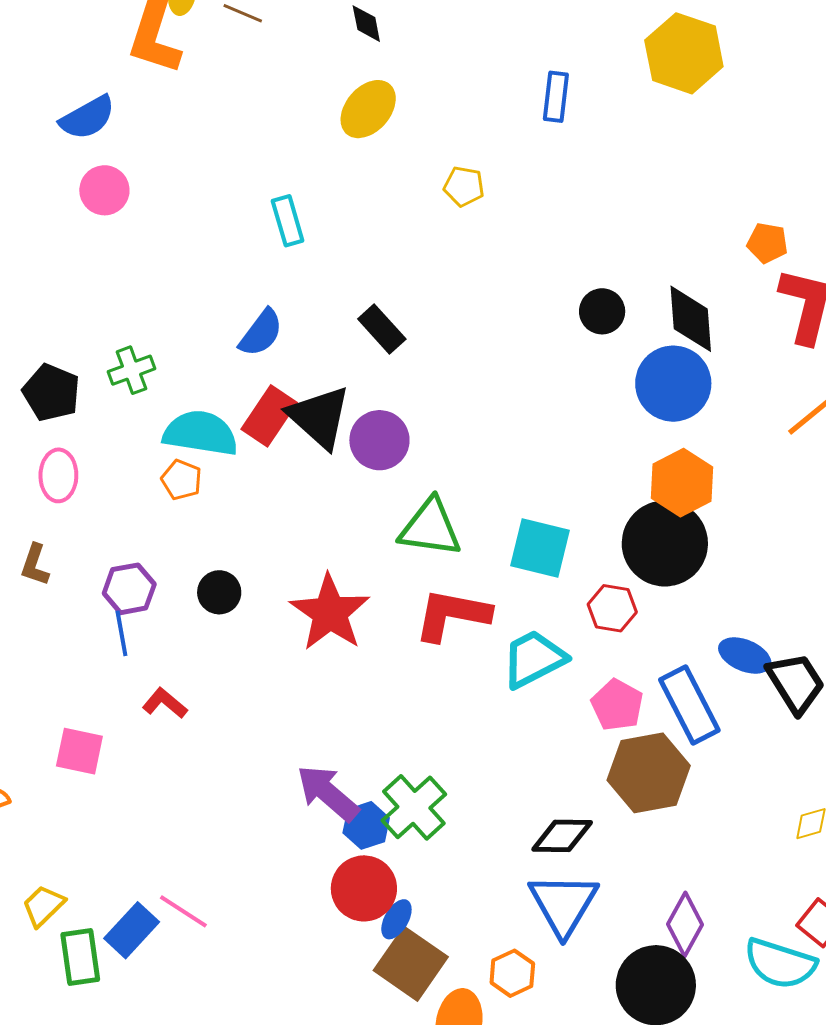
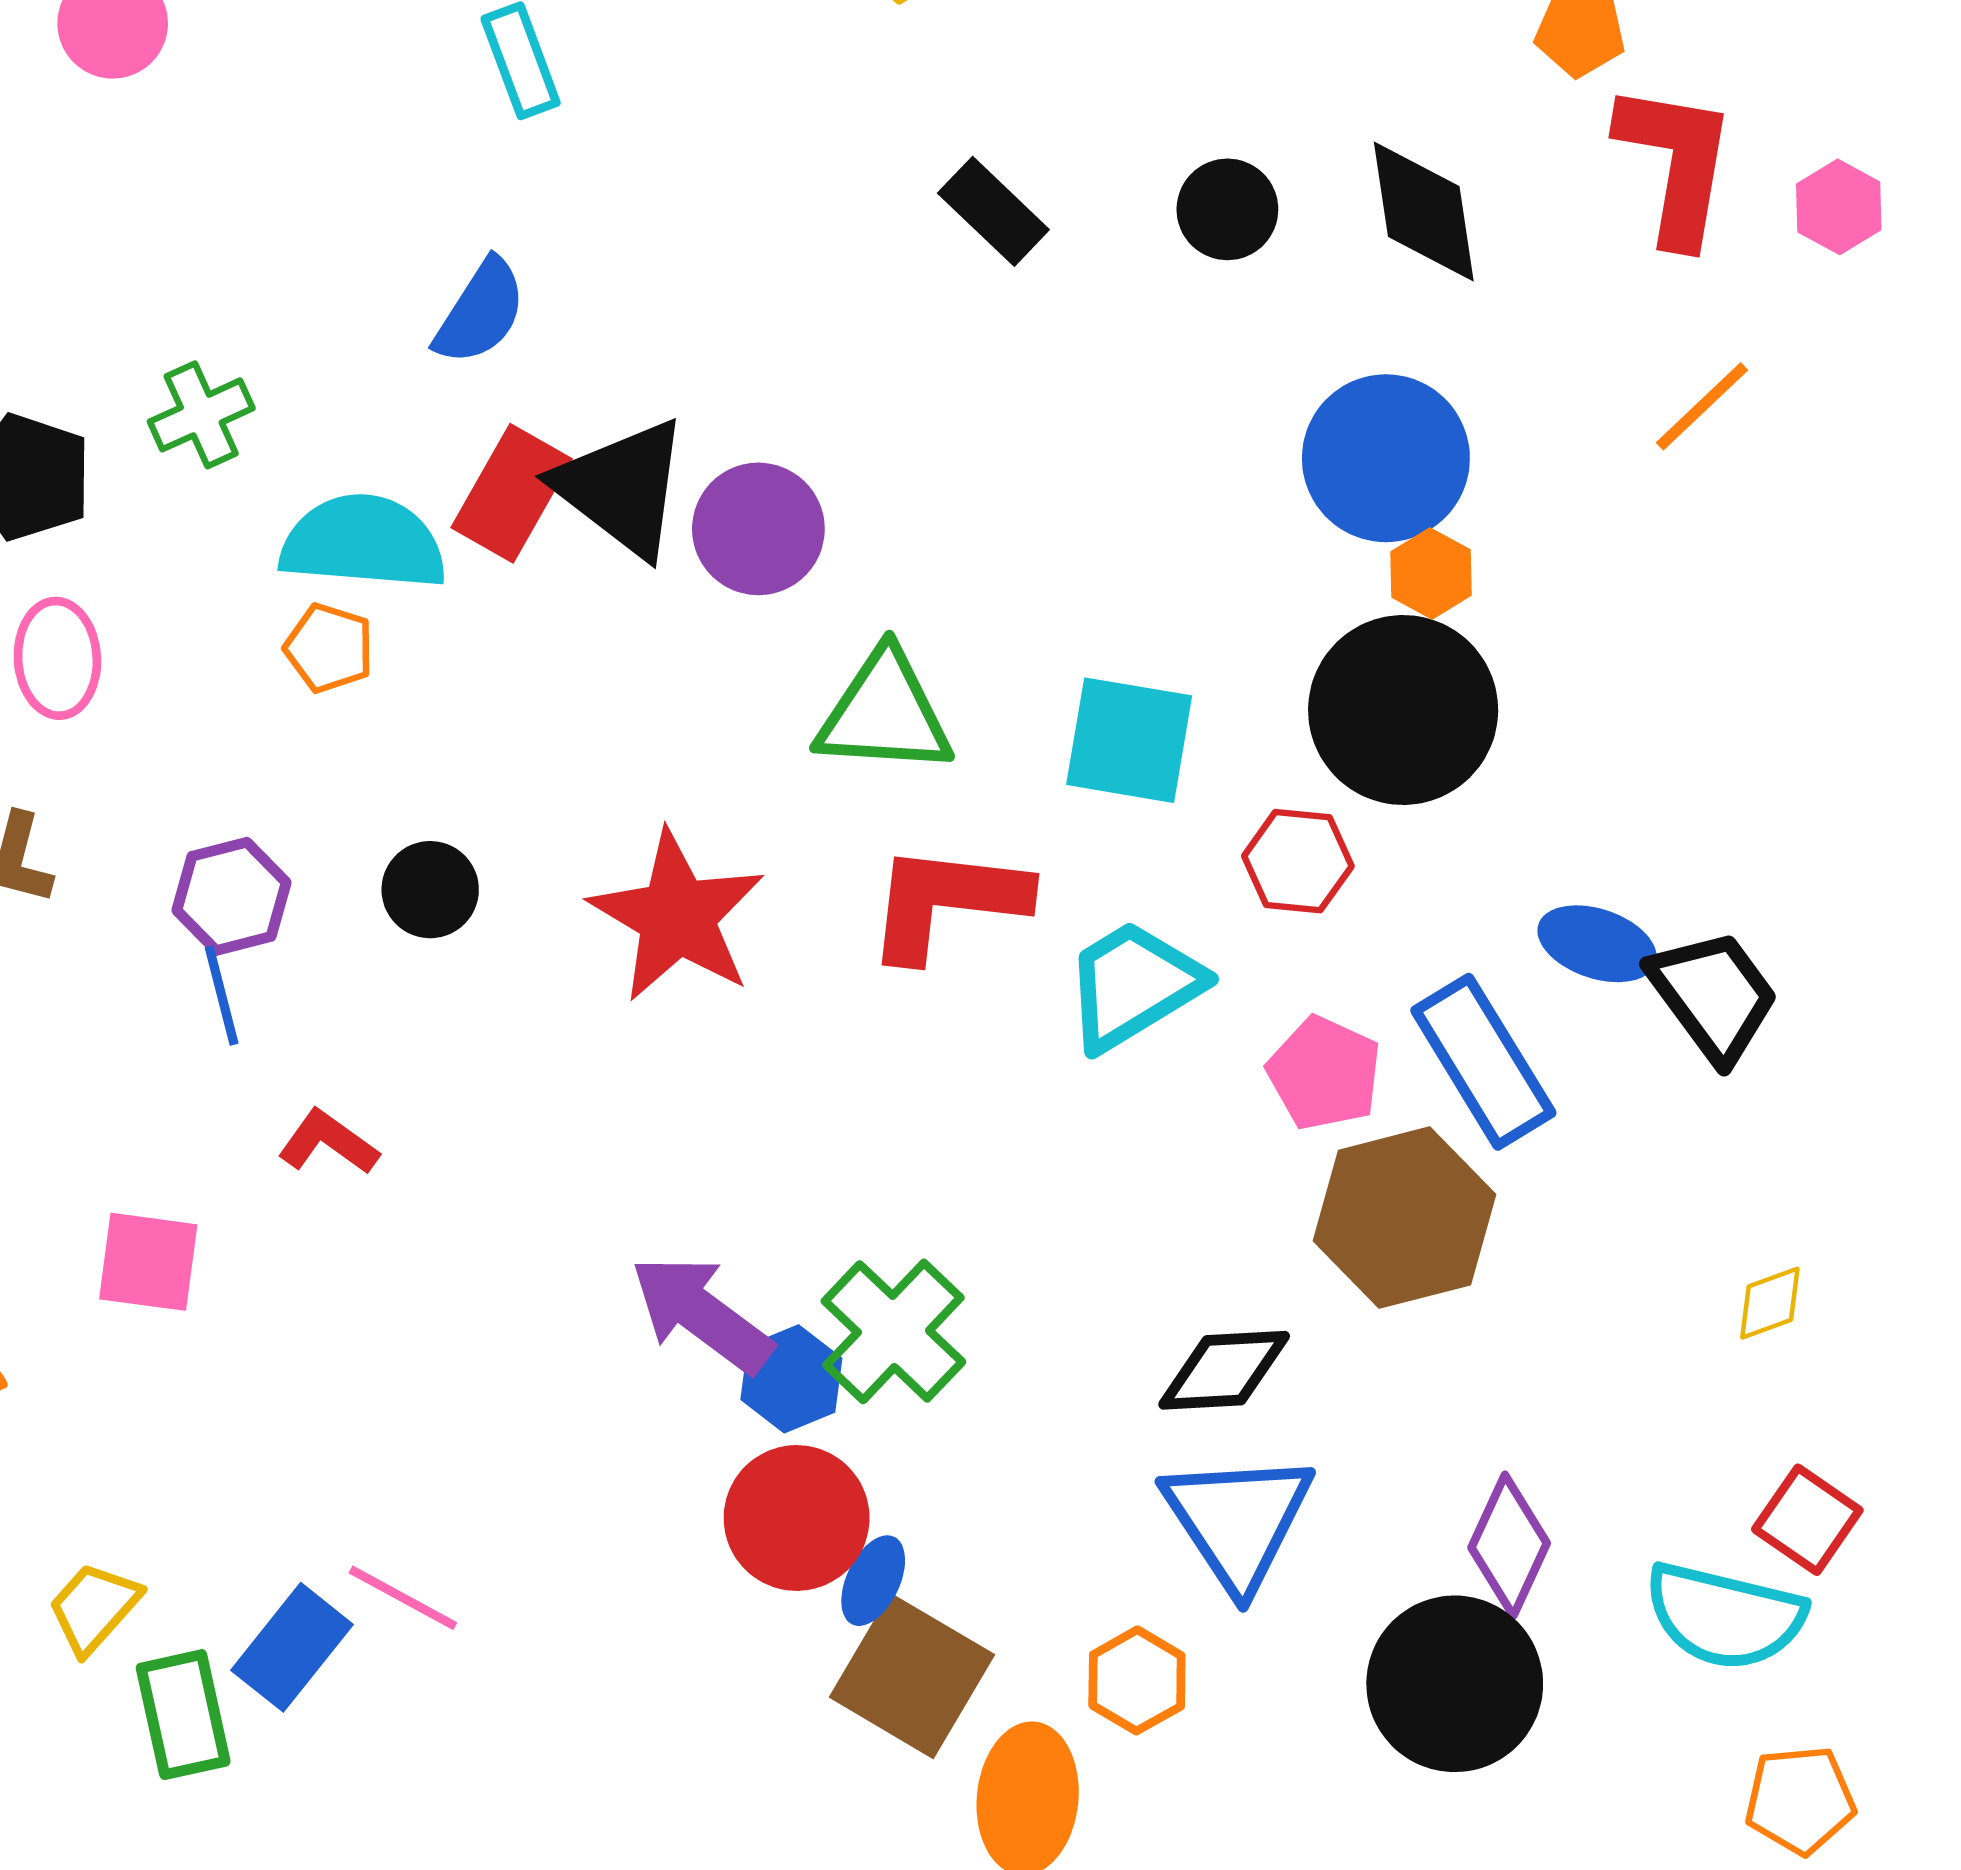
black rectangle: (382, 329) -> (993, 211), moved
blue circle: (673, 384) -> (1386, 458), moved
orange hexagon: (682, 483) -> (1431, 573), size x0.6

